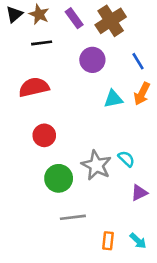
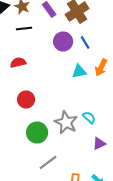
blue line: (138, 61) -> (85, 42), moved
red semicircle: (34, 87) -> (18, 62), size x0.7
gray line: (73, 217) -> (48, 162), turned -30

